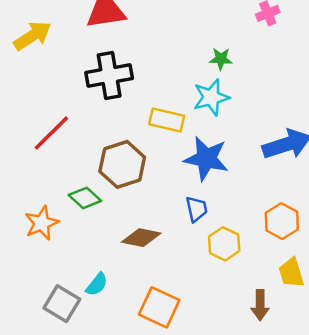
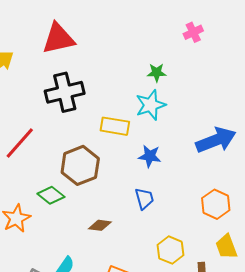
blue star: (206, 159) -> (150, 156), size x0.6
brown diamond: (141, 238) -> (100, 225), size x0.7
yellow hexagon: (224, 244) -> (171, 250), moved

